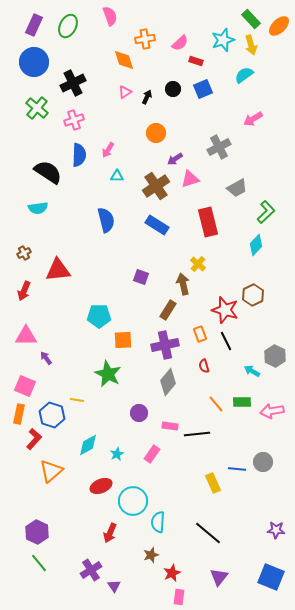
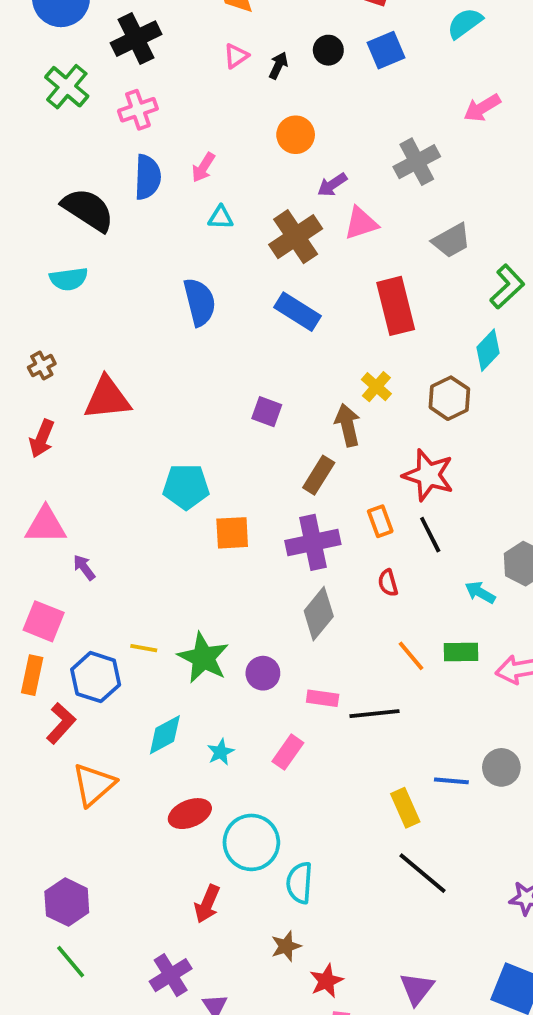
brown hexagon: (253, 295) -> (449, 398), moved
green star: (108, 374) -> (203, 658), moved
black line: (208, 533) -> (423, 873), moved

